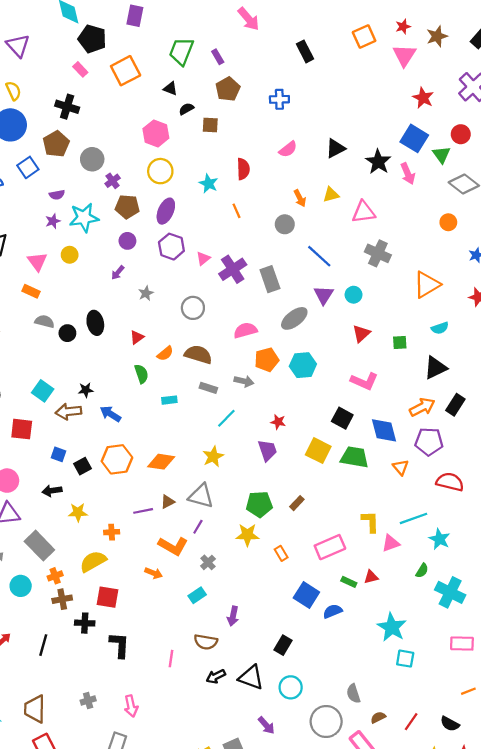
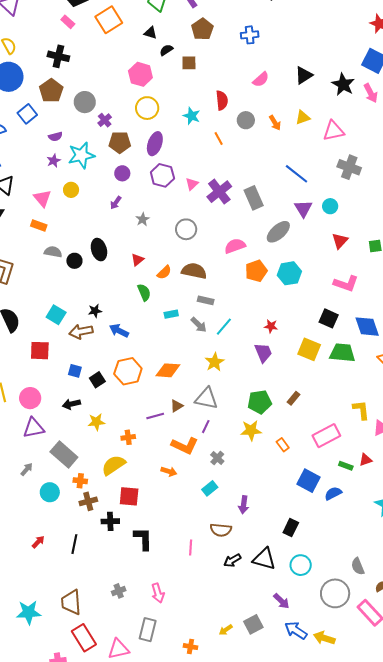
gray circle: (285, 224) -> (246, 120), moved
gray arrow: (244, 381) -> (199, 325), moved, turned 36
orange cross: (55, 576) -> (80, 481), turned 32

